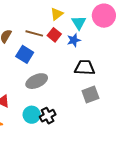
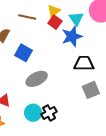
brown line: (34, 33) -> (27, 17), moved
red square: (54, 35) -> (55, 22), moved
blue star: (74, 40) -> (72, 36), size x1.5

